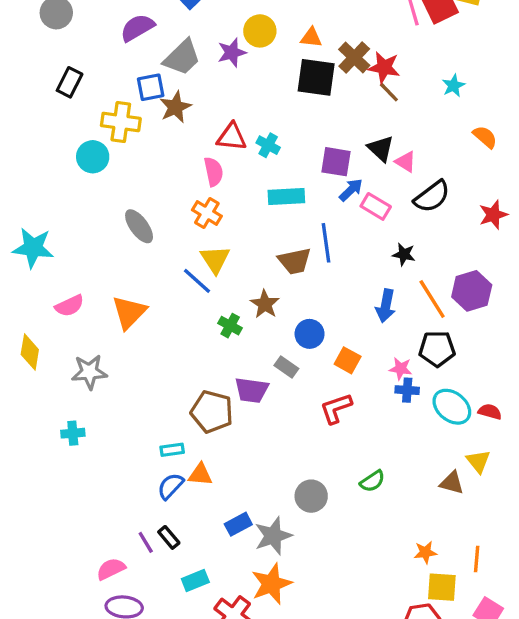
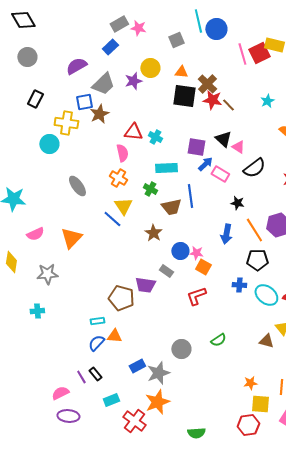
red star: (384, 67) -> (212, 100), moved
green cross: (230, 326) -> (150, 189), moved
pink star: (401, 369) -> (196, 253), moved

